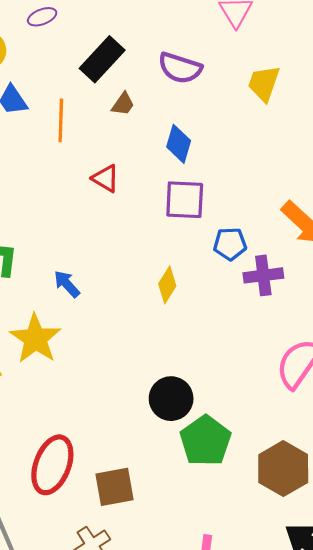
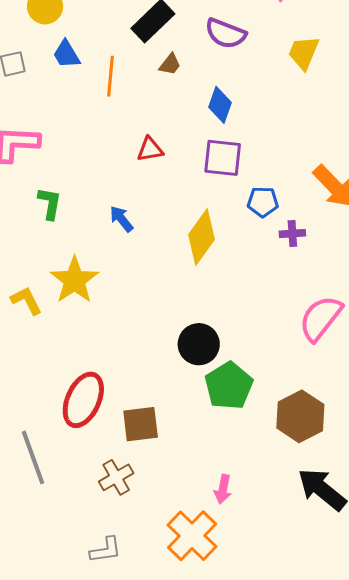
red triangle: (106, 178) -> (150, 149), moved, turned -44
purple cross: (263, 275) -> (292, 233), size x0.7
blue arrow: (67, 284) -> (121, 219), moved
yellow diamond: (167, 285) -> (201, 237), size x1.6

